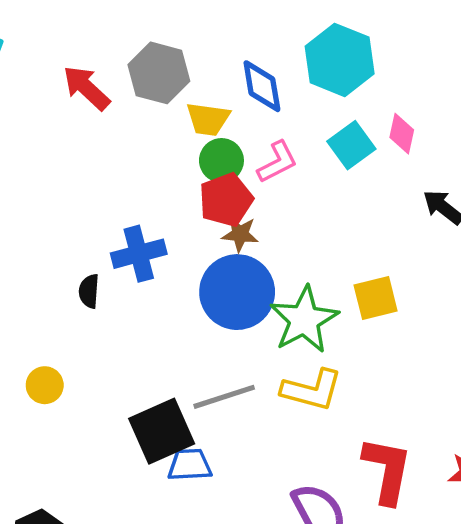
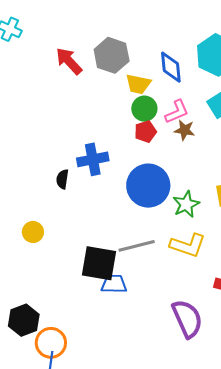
red pentagon: (226, 200) -> (145, 132), size x0.7
brown star: (240, 234) -> (184, 130), moved
green star: (304, 320) -> (186, 204), size x0.7
black square: (162, 431) -> (99, 263), turned 30

